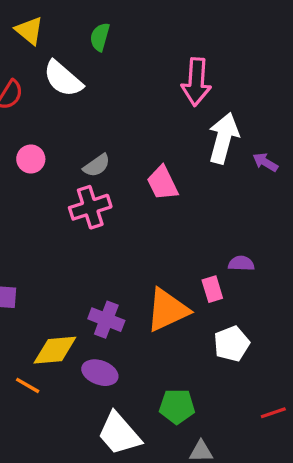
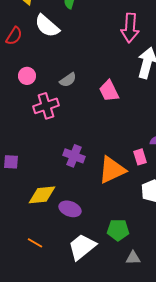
pink cross: (90, 207) -> (46, 106), moved
purple cross: (106, 320) -> (74, 156), moved
orange line: (28, 385) -> (35, 243), moved
white trapezoid: (119, 434) -> (82, 247), turned 92

